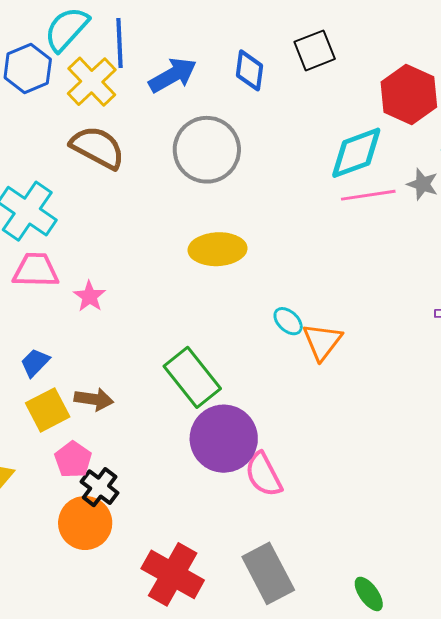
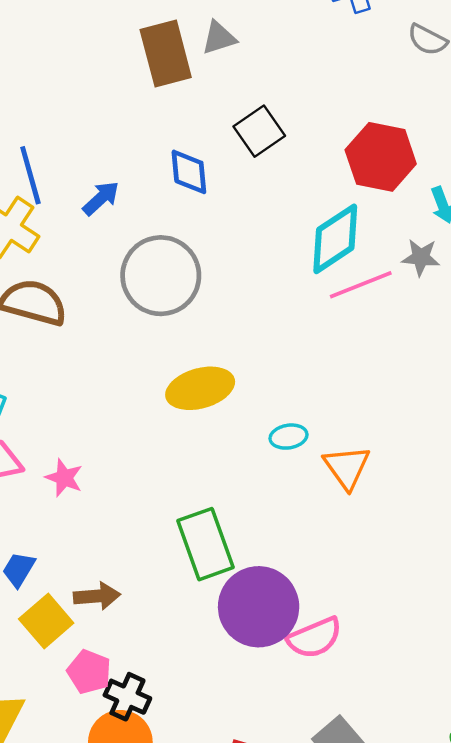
blue arrow: (173, 75) -> (101, 198), size x0.7
cyan ellipse: (288, 321) -> (289, 437), moved, turned -40
green rectangle: (192, 377) -> (206, 544), turned 32
pink semicircle: (264, 475) -> (315, 638), turned -72

